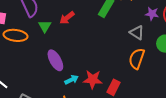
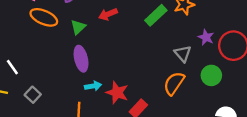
green triangle: (45, 26) -> (78, 27), moved

